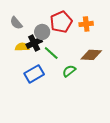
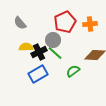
gray circle: (42, 32) -> (53, 40), moved
black cross: (34, 43) -> (39, 52), moved

